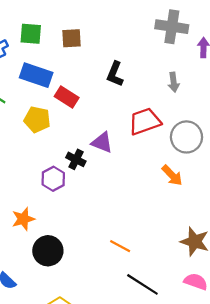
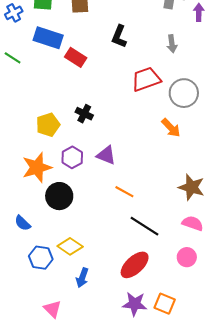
yellow pentagon: (37, 119) -> (48, 125), moved, turned -30
purple triangle: (102, 142) -> (106, 155), moved
purple hexagon: (53, 179) -> (72, 157), moved
orange star: (23, 219) -> (37, 167), size x1.4

